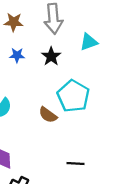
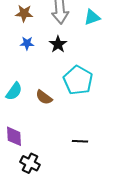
cyan triangle: (89, 42) -> (92, 17), moved
brown semicircle: (48, 115) -> (44, 97), moved

